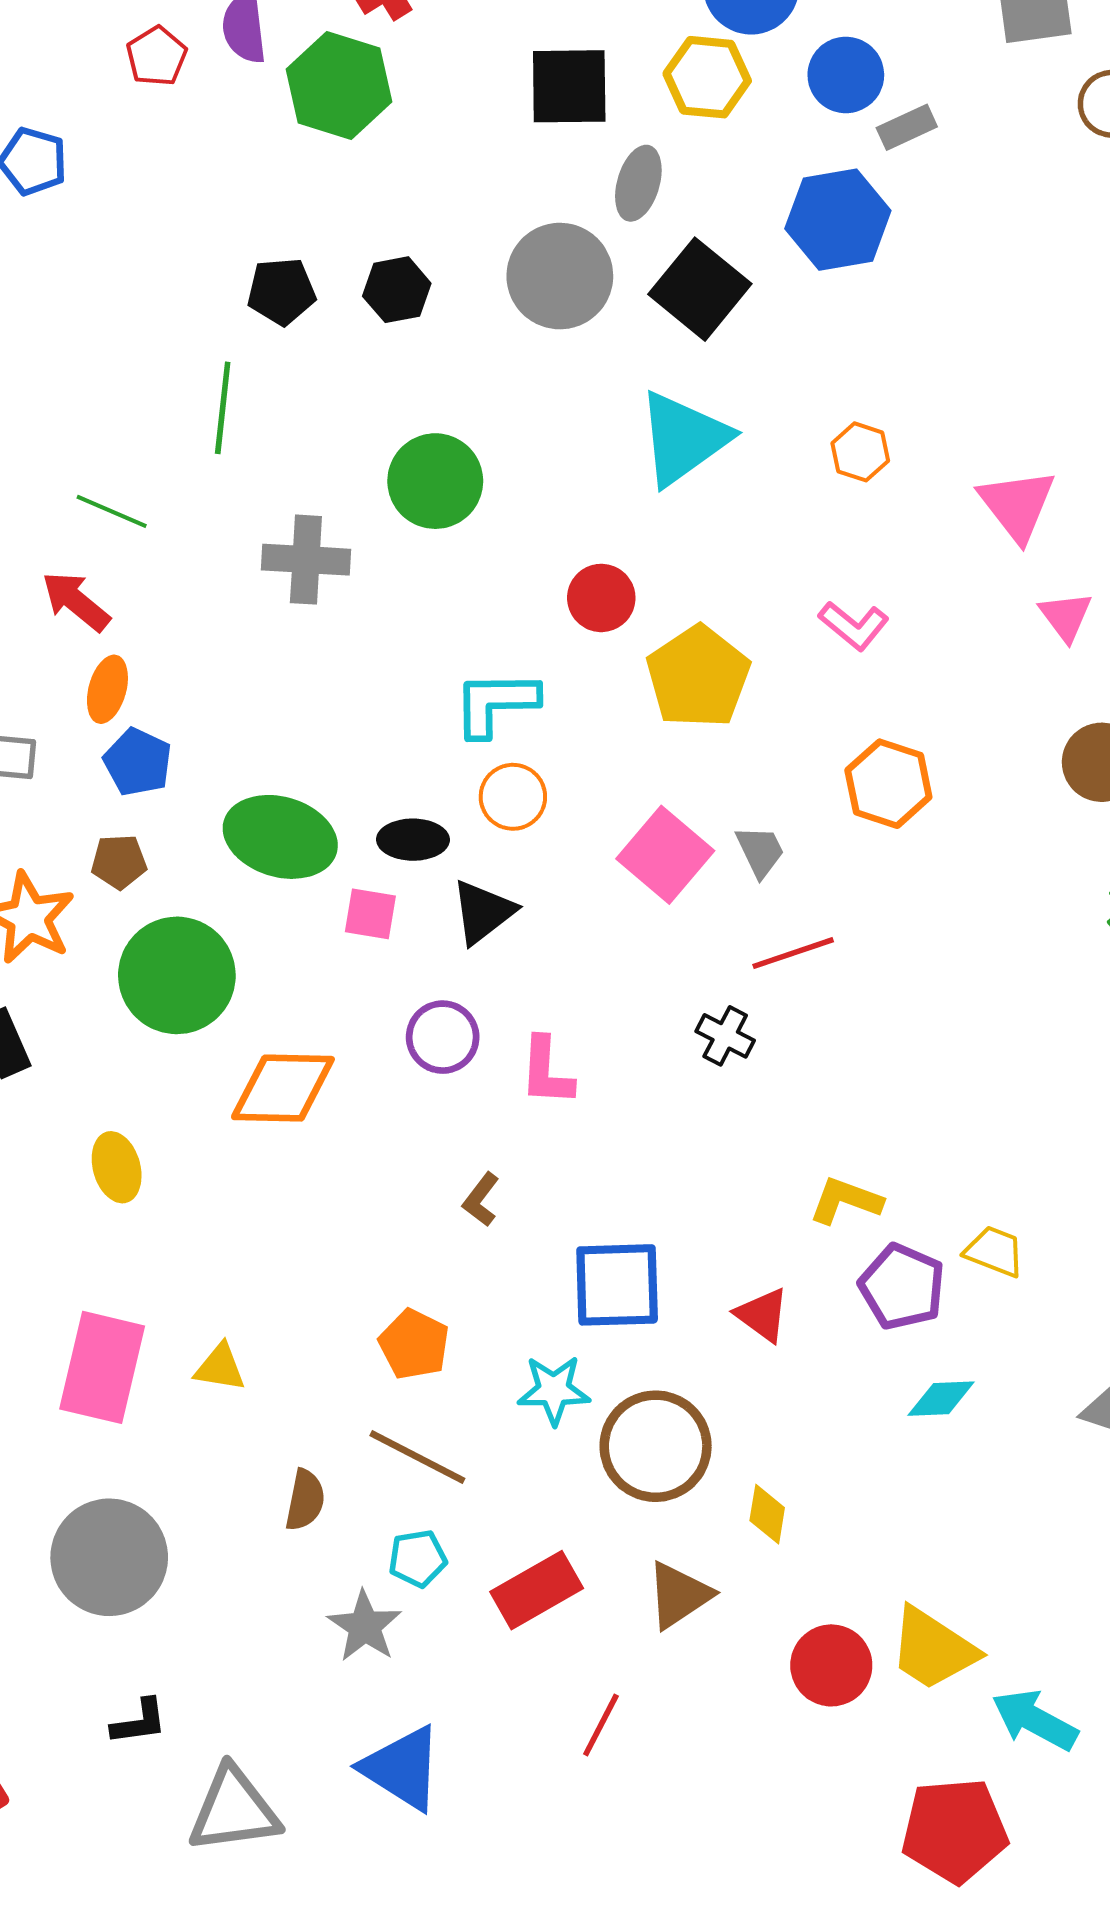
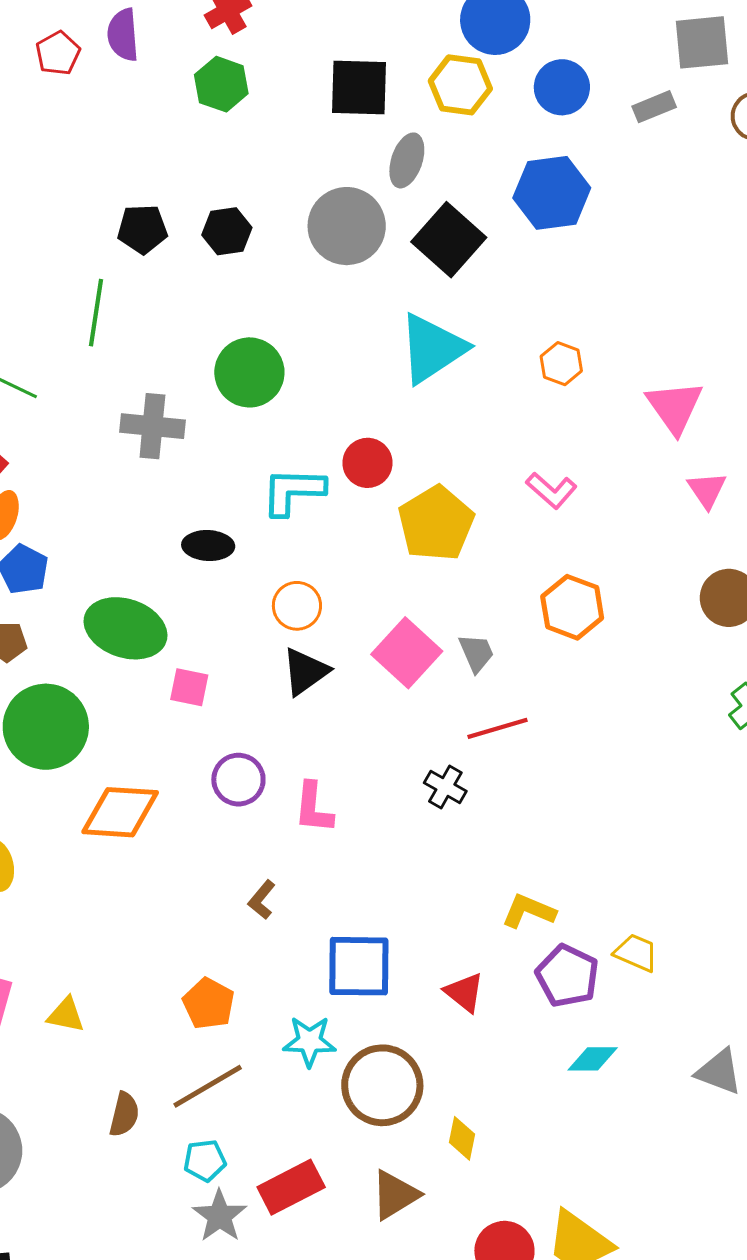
green hexagon: (339, 86) -> (221, 84), moved, size x0.7
gray rectangle: (907, 127) -> (654, 107), moved
cyan L-shape: (496, 703) -> (293, 491), moved
black ellipse: (413, 840) -> (208, 546), moved
black triangle: (483, 912) -> (305, 671), moved
brown line: (417, 1457) -> (208, 1086), turned -60
gray star: (365, 1626) -> (220, 1216), moved

